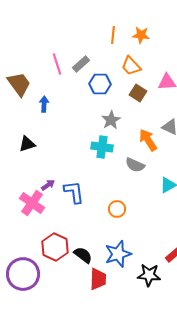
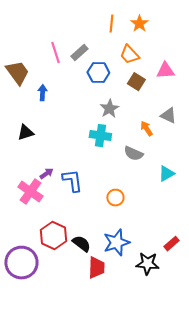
orange star: (141, 35) -> (139, 24), turned 30
orange arrow: (148, 140) -> (146, 129), size x0.7

